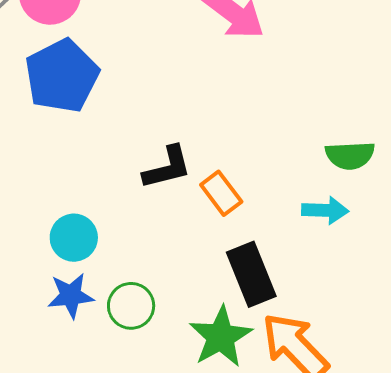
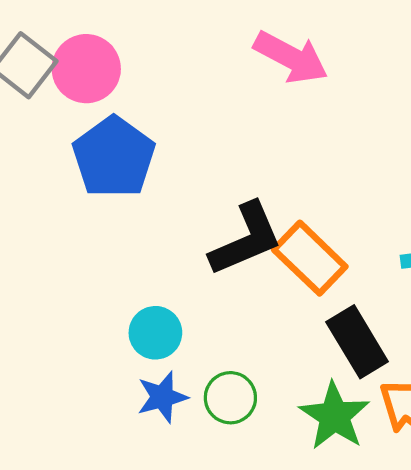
black L-shape: (167, 167) -> (246, 239), size x1.4
orange rectangle: (221, 193) -> (310, 258), size x1.5

